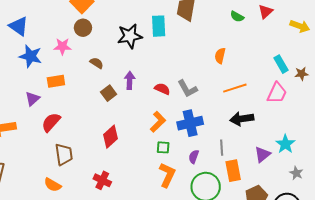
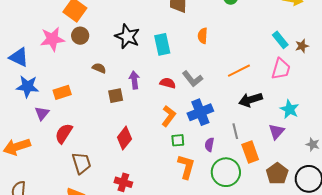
blue triangle: (19, 26) -> (19, 57), moved
cyan rectangle: (159, 26) -> (162, 44), moved
black star: (130, 36) -> (127, 36), turned -30
pink star: (62, 46) -> (52, 39), moved, size x1.4
blue star: (31, 56) -> (27, 86), moved
orange semicircle: (220, 56) -> (203, 36), moved
brown square: (109, 93) -> (116, 96), turned 35
cyan star: (285, 144) -> (290, 109), moved

